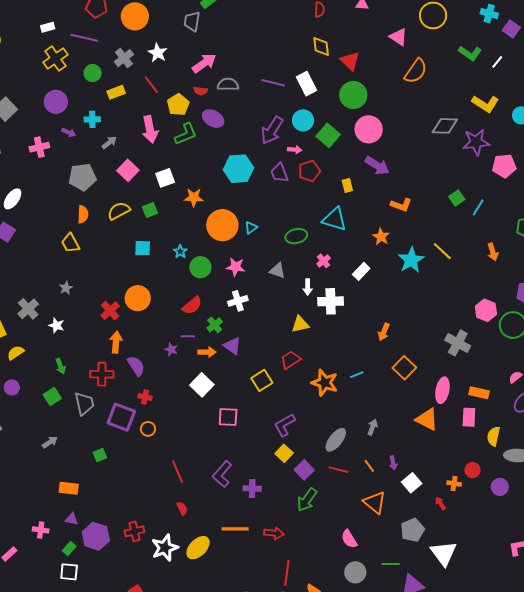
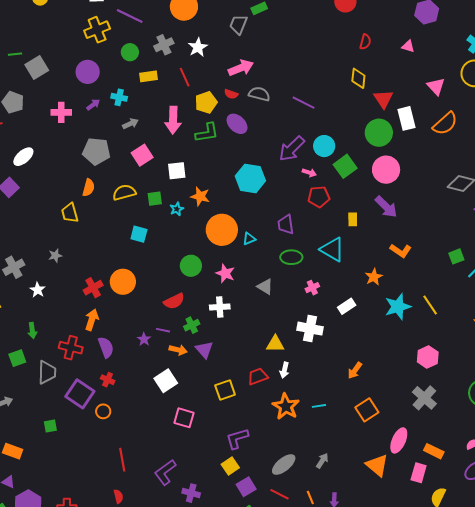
white rectangle: (307, 84) -> (406, 118), moved
purple arrow: (69, 132) -> (93, 105), turned -72
purple trapezoid: (279, 173) -> (286, 224), moved
cyan star: (180, 252) -> (177, 209), moved
white arrow: (308, 287) -> (285, 370), moved
pink hexagon: (486, 310) -> (428, 357), moved

